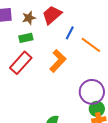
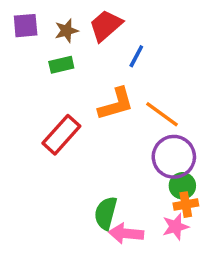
orange line: (91, 45) -> (162, 114), moved
orange L-shape: (58, 61) -> (116, 104), turned 30
red rectangle: (21, 63) -> (61, 135), moved

